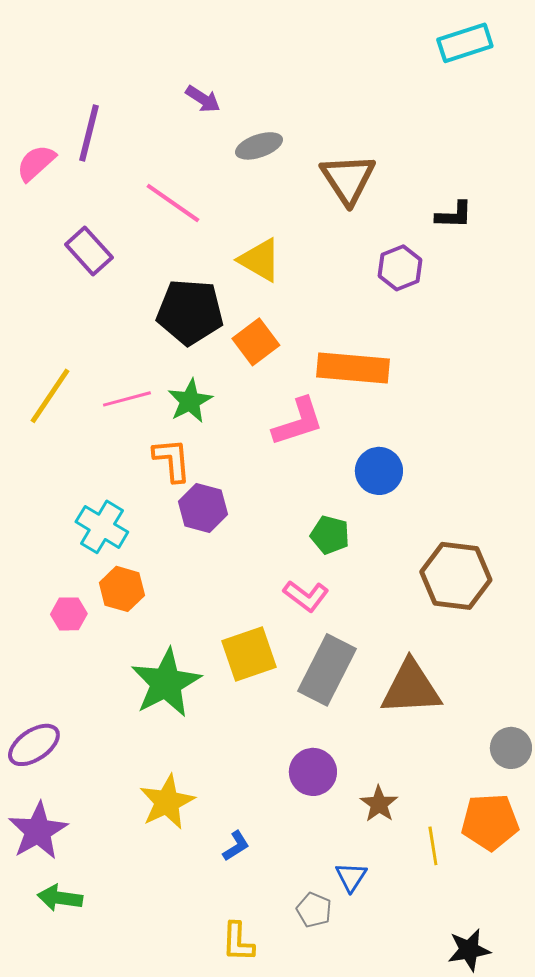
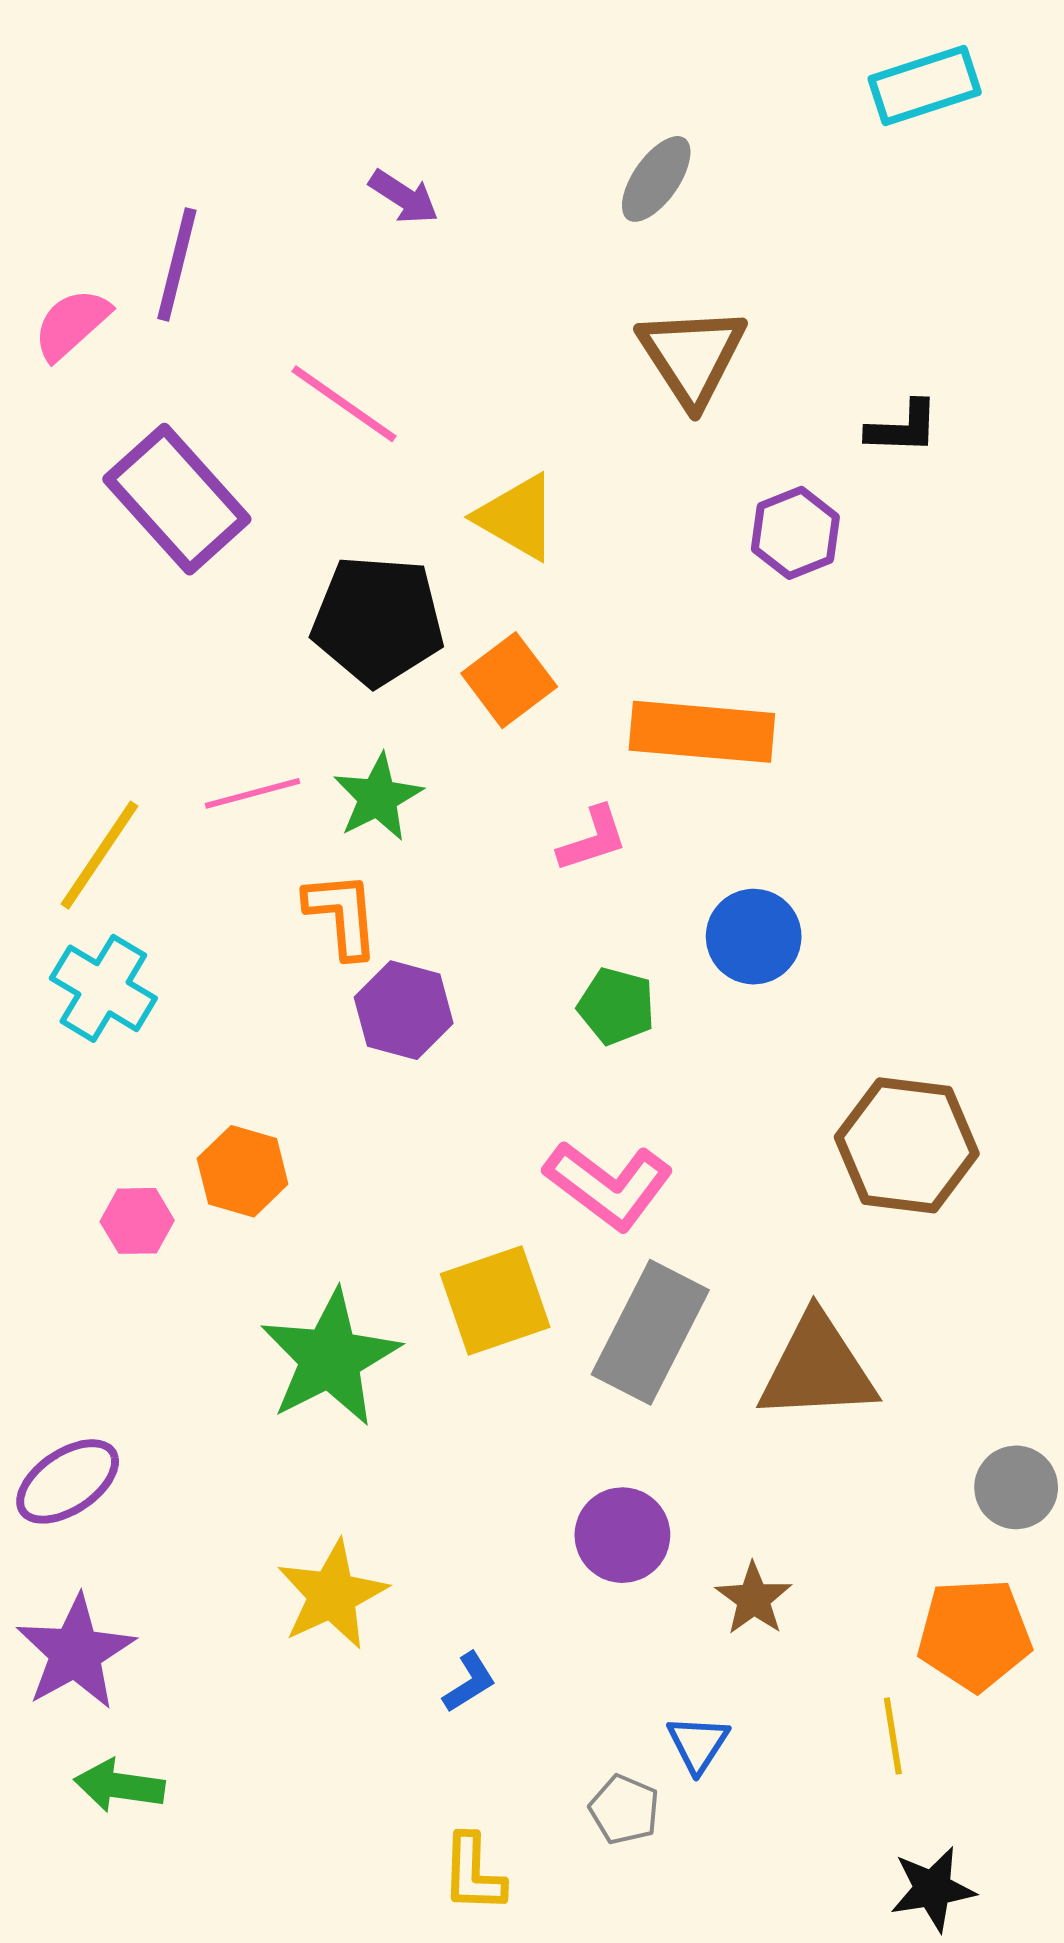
gray ellipse: (259, 146) -> (656, 179), moved, turned -36
purple rectangle: (89, 251) -> (177, 499), size x1.5
yellow line: (50, 396) -> (99, 855), moved
pink L-shape: (298, 422) -> (593, 839), size x0.7
cyan cross: (102, 527) -> (103, 988), moved
green pentagon: (330, 535) -> (616, 1006), moved
pink L-shape: (306, 596) -> (608, 1185), size x1.4
yellow line: (433, 846) -> (893, 1736), moved

